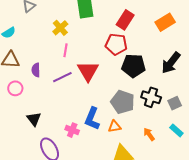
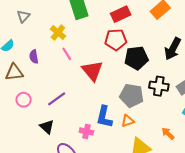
red rectangle: (125, 20) -> (121, 14), turned 42
pink line: (66, 50) -> (67, 54), turned -32
purple semicircle: (36, 70) -> (34, 57), moved
purple line: (62, 77) -> (57, 99), moved
orange arrow: (149, 134) -> (168, 133), moved

